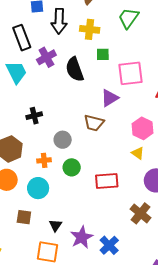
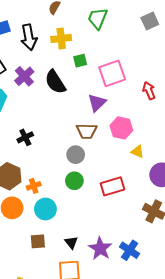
pink hexagon: (143, 128) -> (121, 128), moved
gray circle: (63, 140) -> (76, 155), moved
orange cross: (44, 160) -> (34, 186), moved

